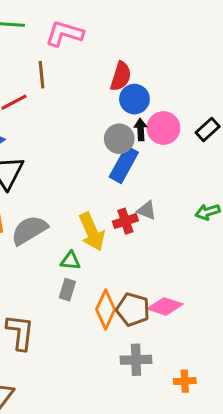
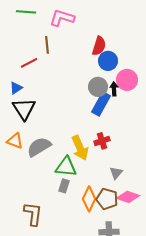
black arrow: (141, 130) -> (114, 89), moved
gray triangle: (147, 210) -> (116, 173), moved, turned 48
green triangle: (70, 261) -> (66, 167), size x1.6

